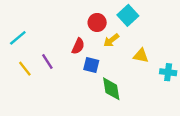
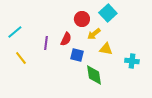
yellow triangle: (141, 56) -> (106, 49), moved
purple line: (47, 62) -> (46, 43), moved, turned 40
cyan cross: (168, 72) -> (132, 61), moved

